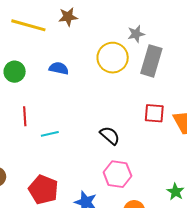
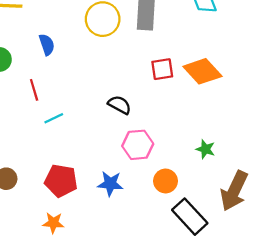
blue semicircle: (59, 68) -> (47, 45), turned 72
red line: (25, 116) -> (34, 90), moved

